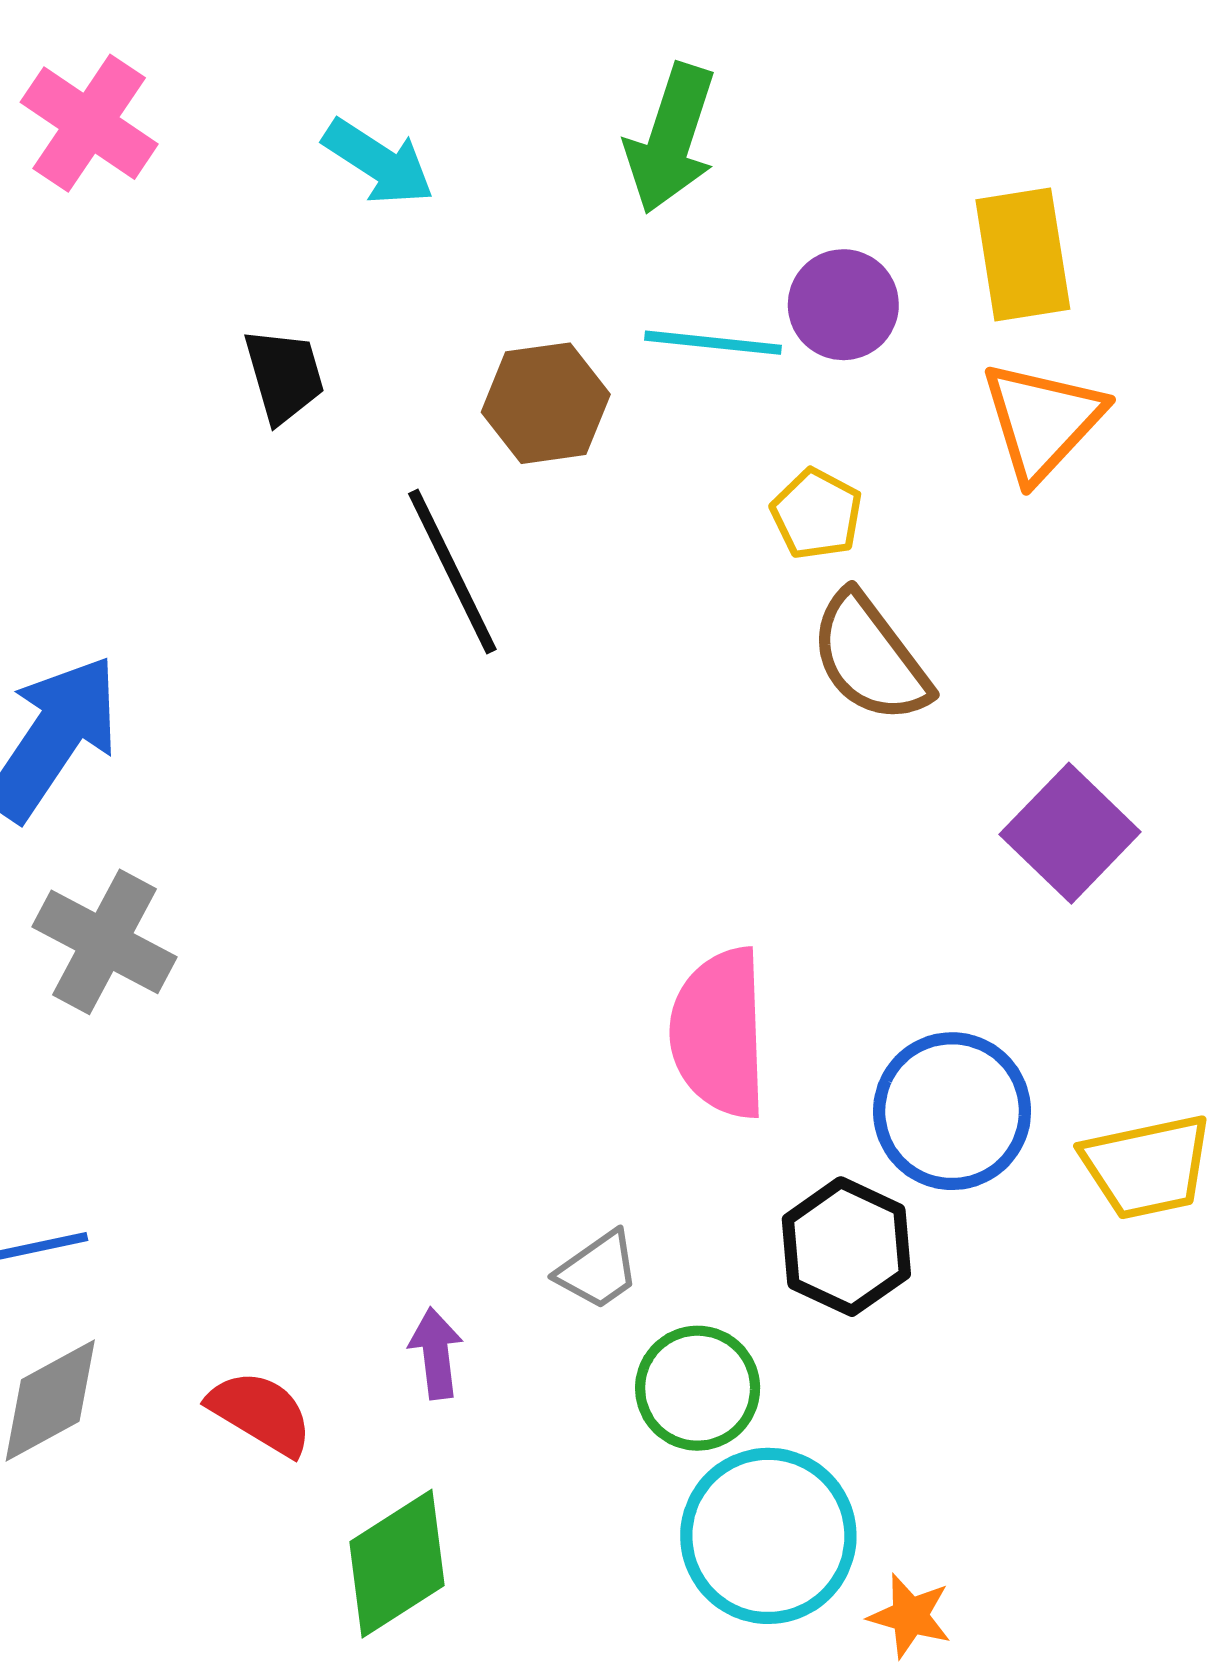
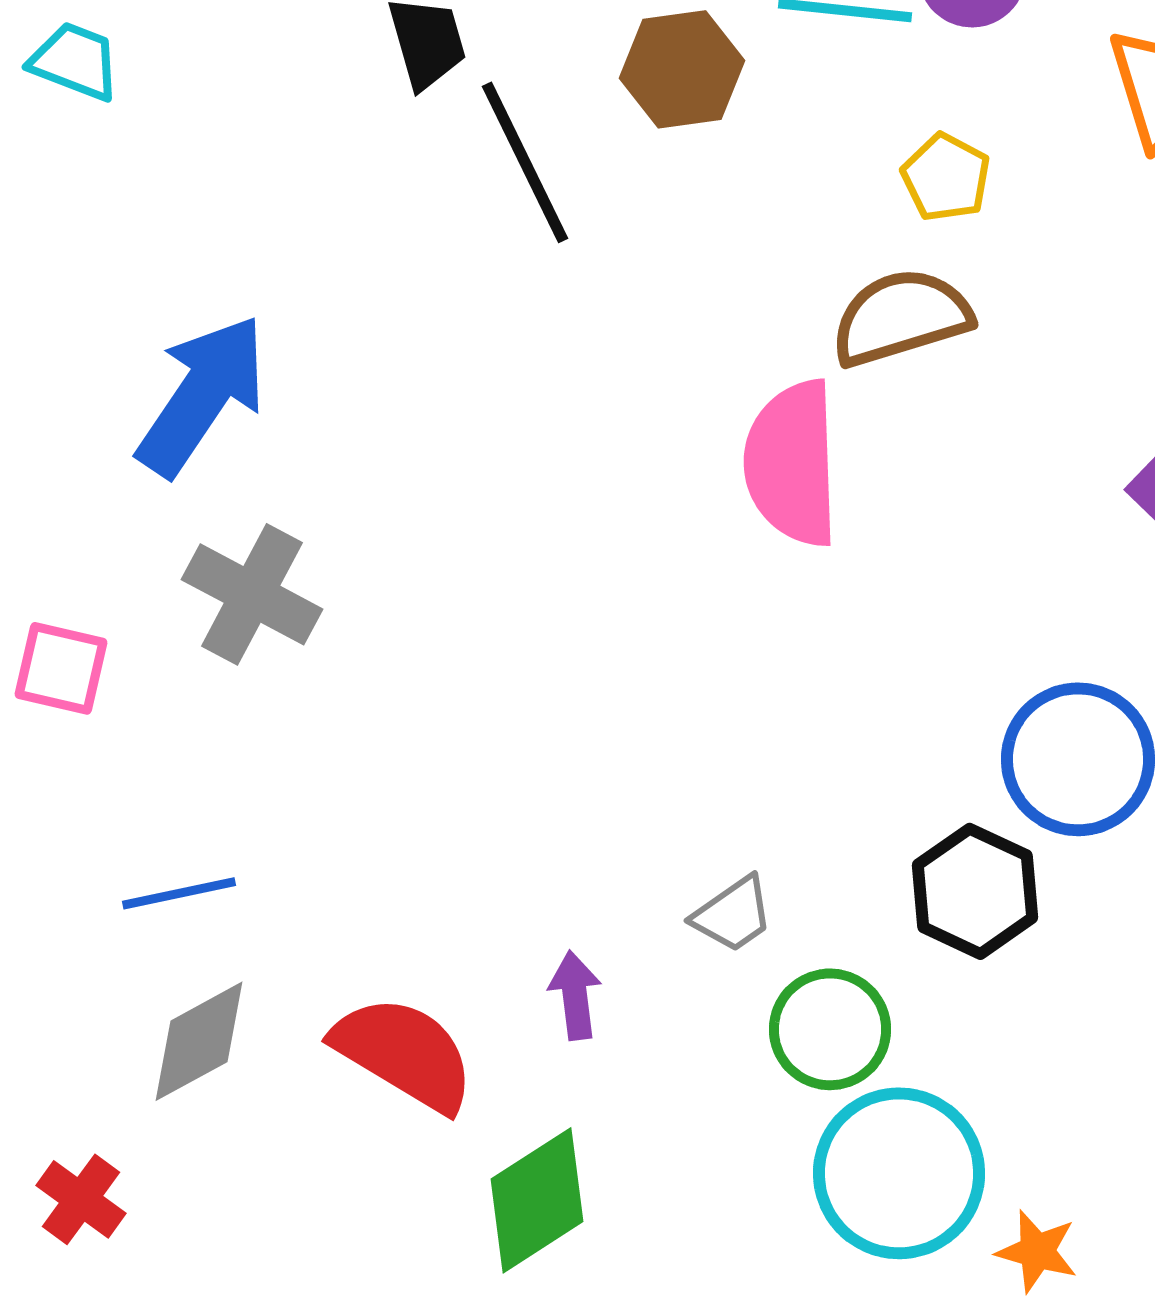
black line: (452, 571) -> (525, 162), moved
brown semicircle: (870, 658) -> (901, 317), moved, turned 110
pink semicircle: (719, 1033) -> (792, 463), moved
red semicircle: (261, 1413) -> (404, 1053), size x1.4

